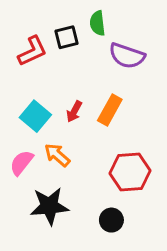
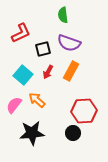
black square: (66, 37) -> (43, 49), moved
purple semicircle: (127, 56) -> (69, 43), moved
black circle: (111, 220) -> (73, 133), moved

